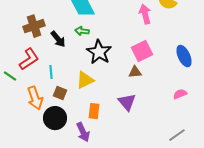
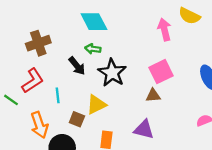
black arrow: (58, 39) -> (77, 66), moved
brown square: (60, 93) -> (77, 119), moved
purple triangle: (127, 102) -> (144, 130), turned -36

